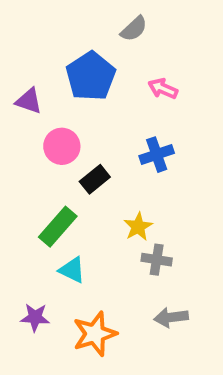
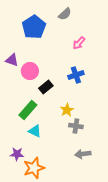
blue pentagon: (91, 76) -> (34, 27), moved
pink arrow: (163, 89) -> (79, 43), turned -72
purple triangle: (29, 101) -> (12, 60), moved
orange star: (95, 334) -> (34, 168), moved

